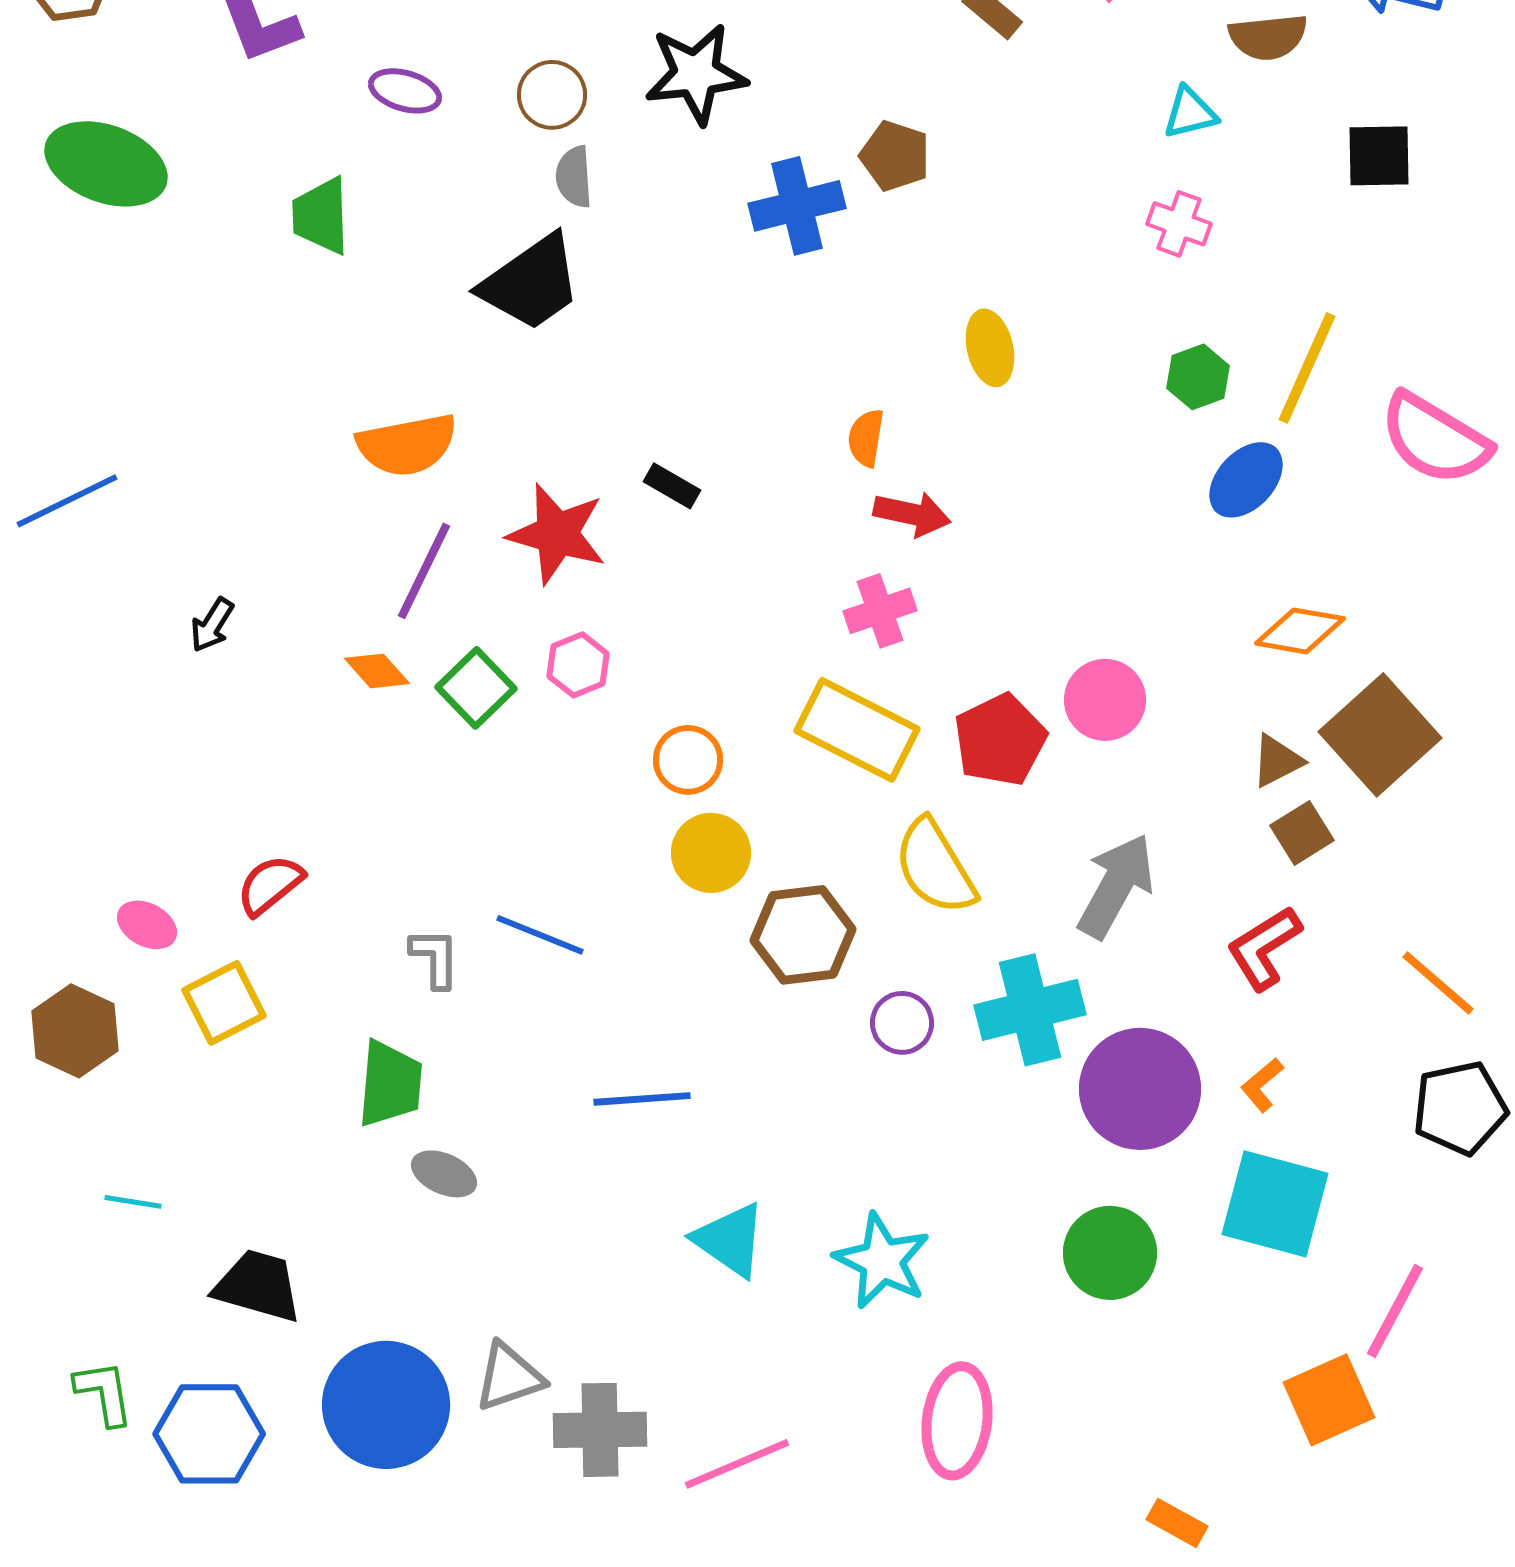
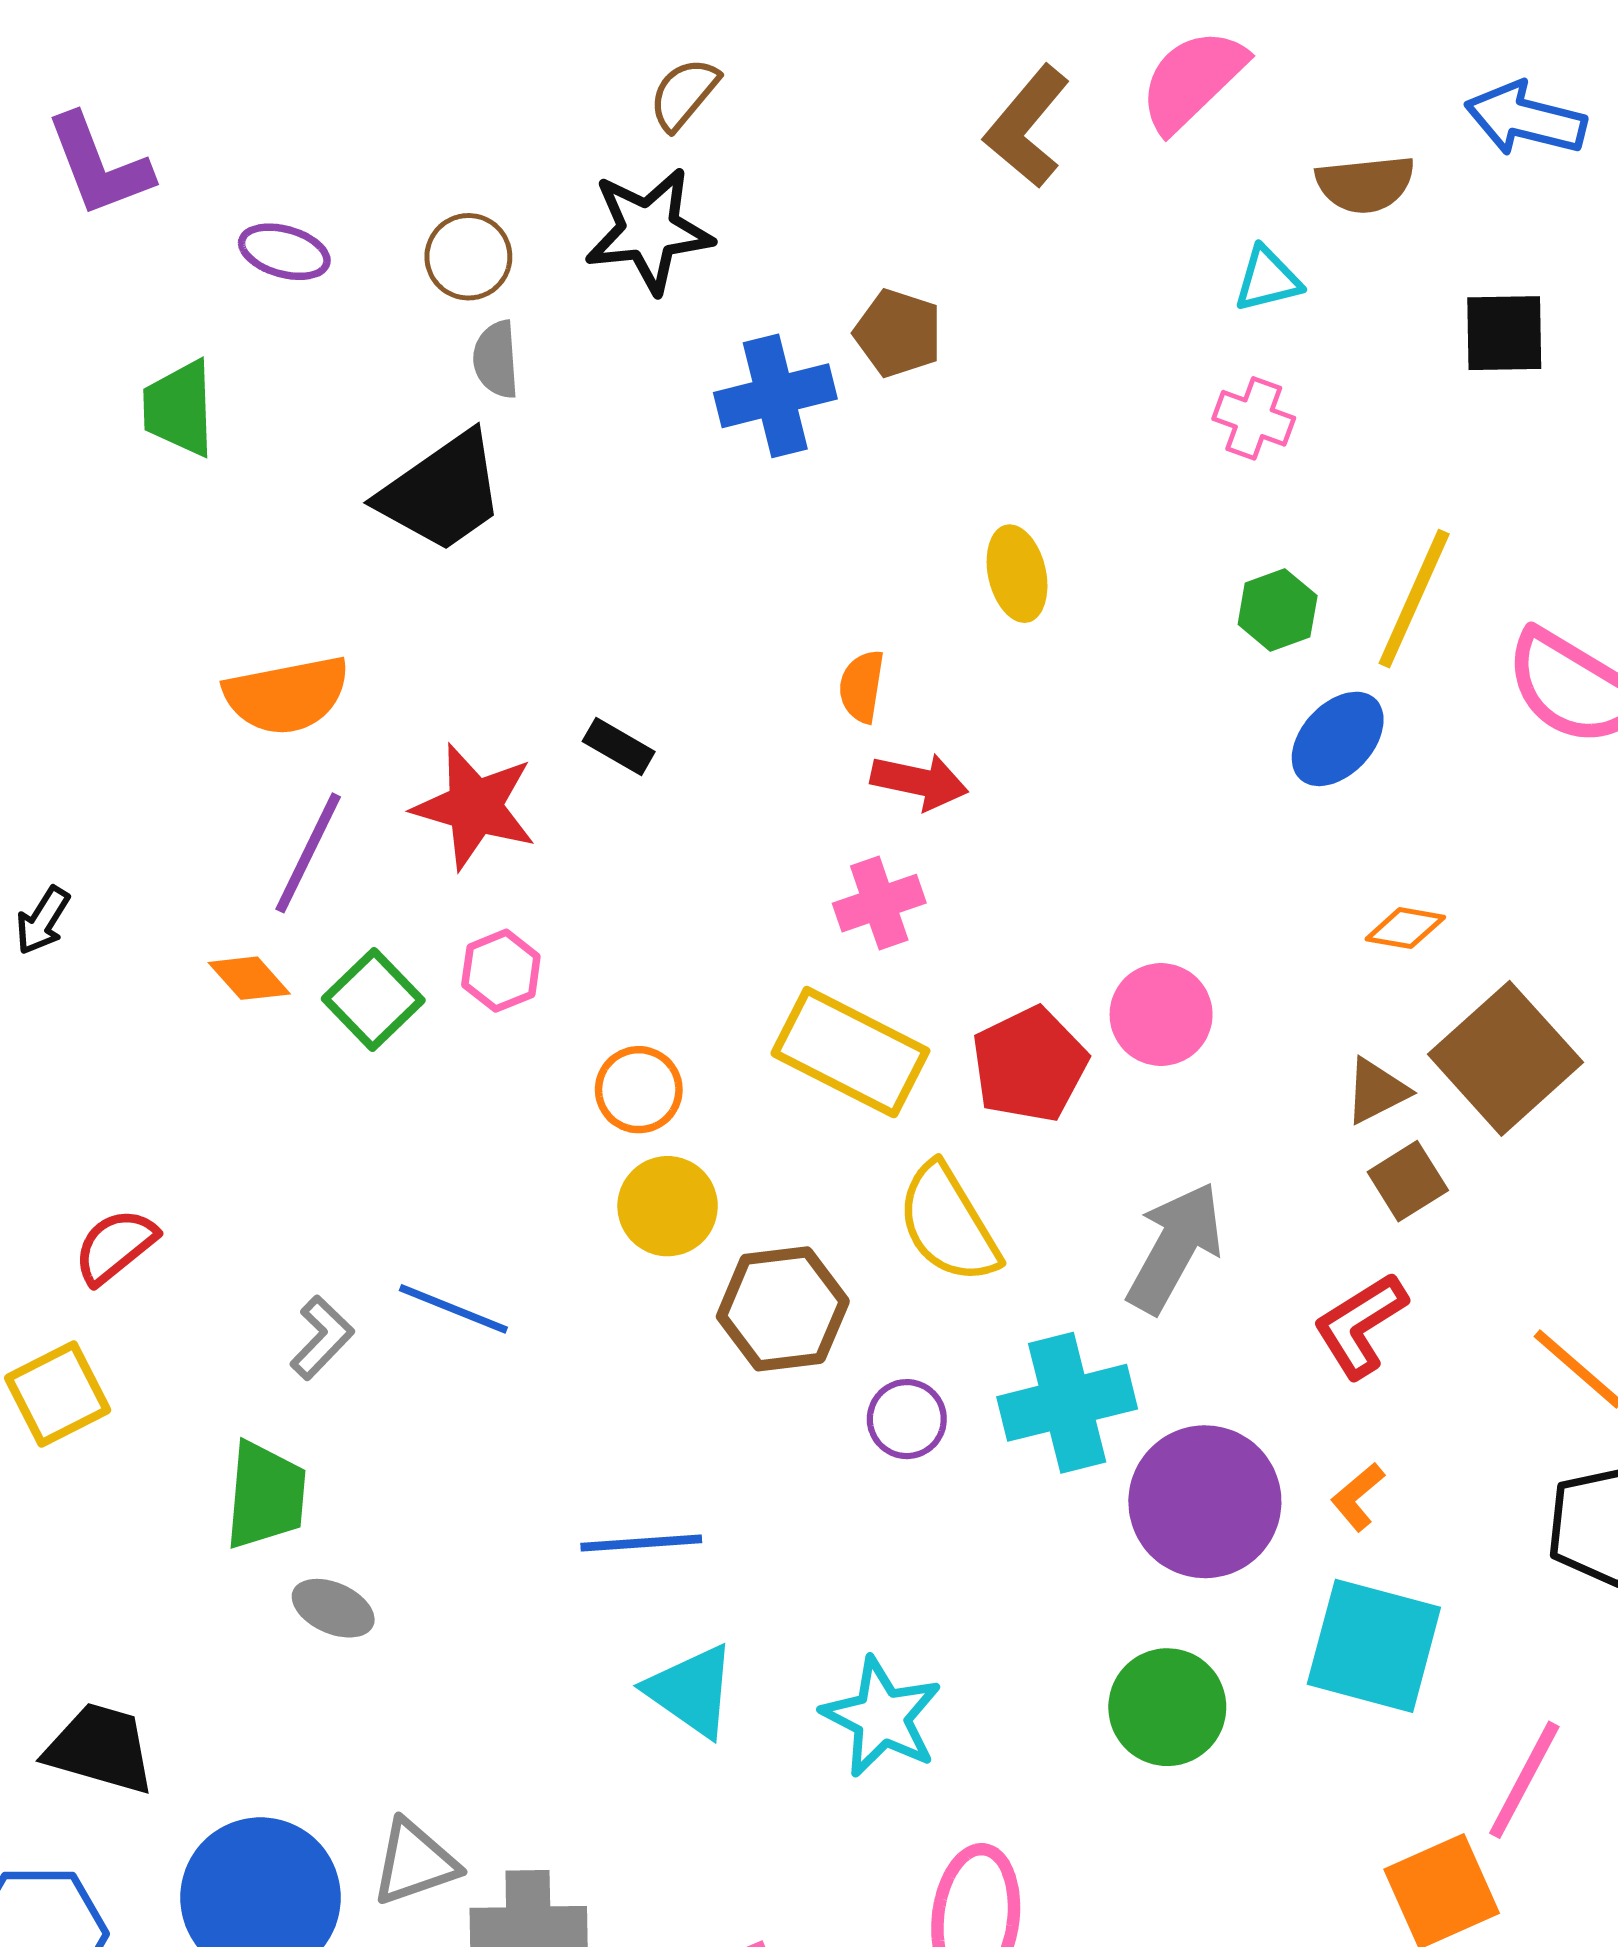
orange diamond: (1300, 631) -> (1405, 928), size x0.7
gray L-shape: (435, 958) -> (322, 1338), turned 44
blue line: (642, 1099) -> (641, 1543), moved

